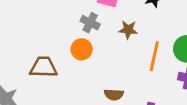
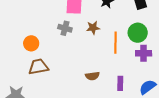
orange circle: (82, 49) -> (31, 43), moved

